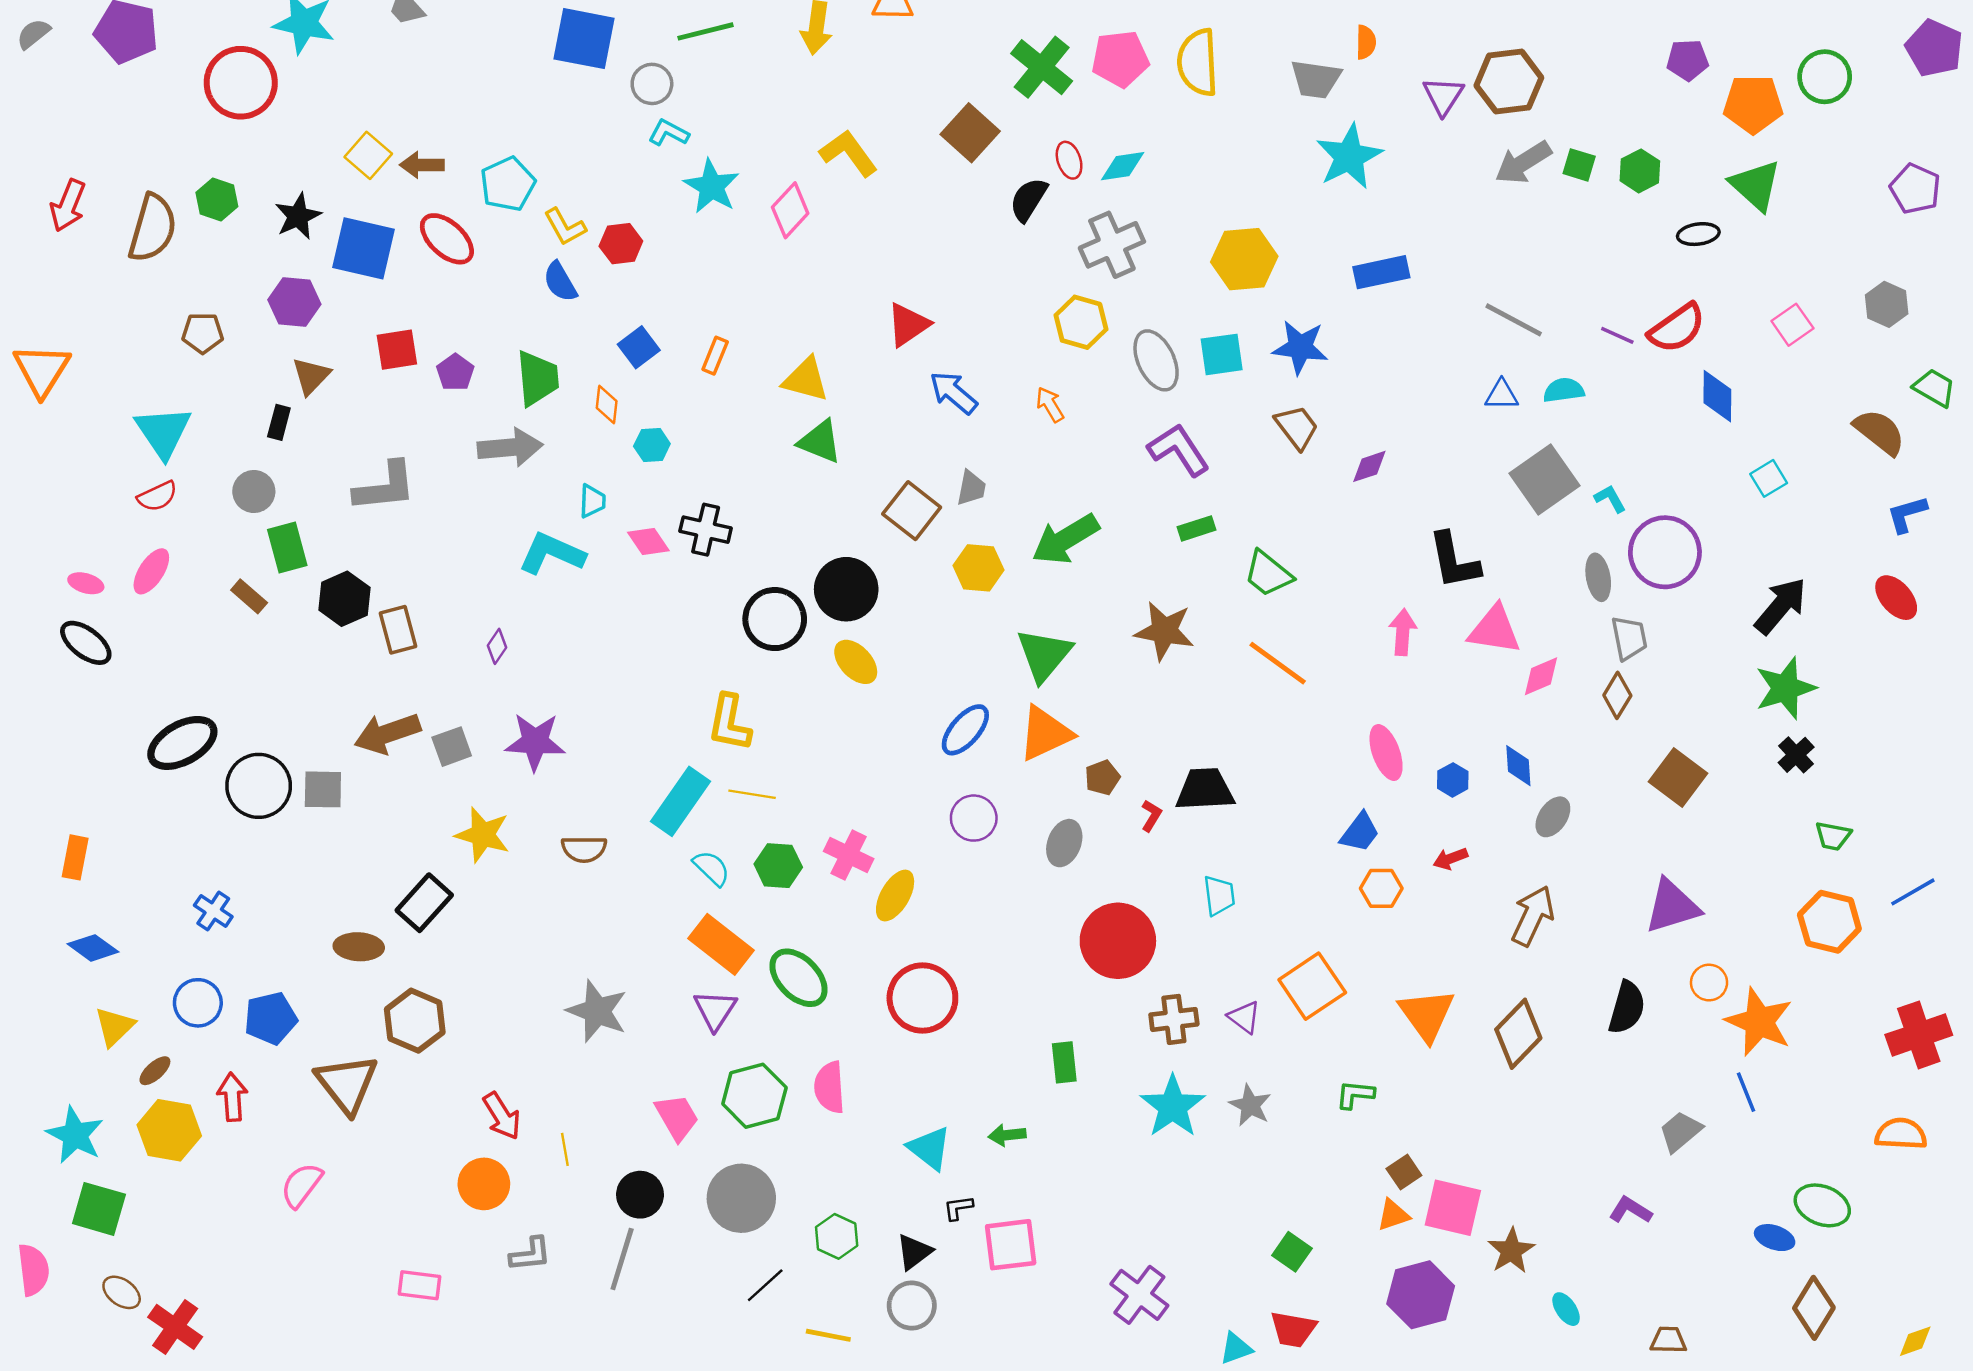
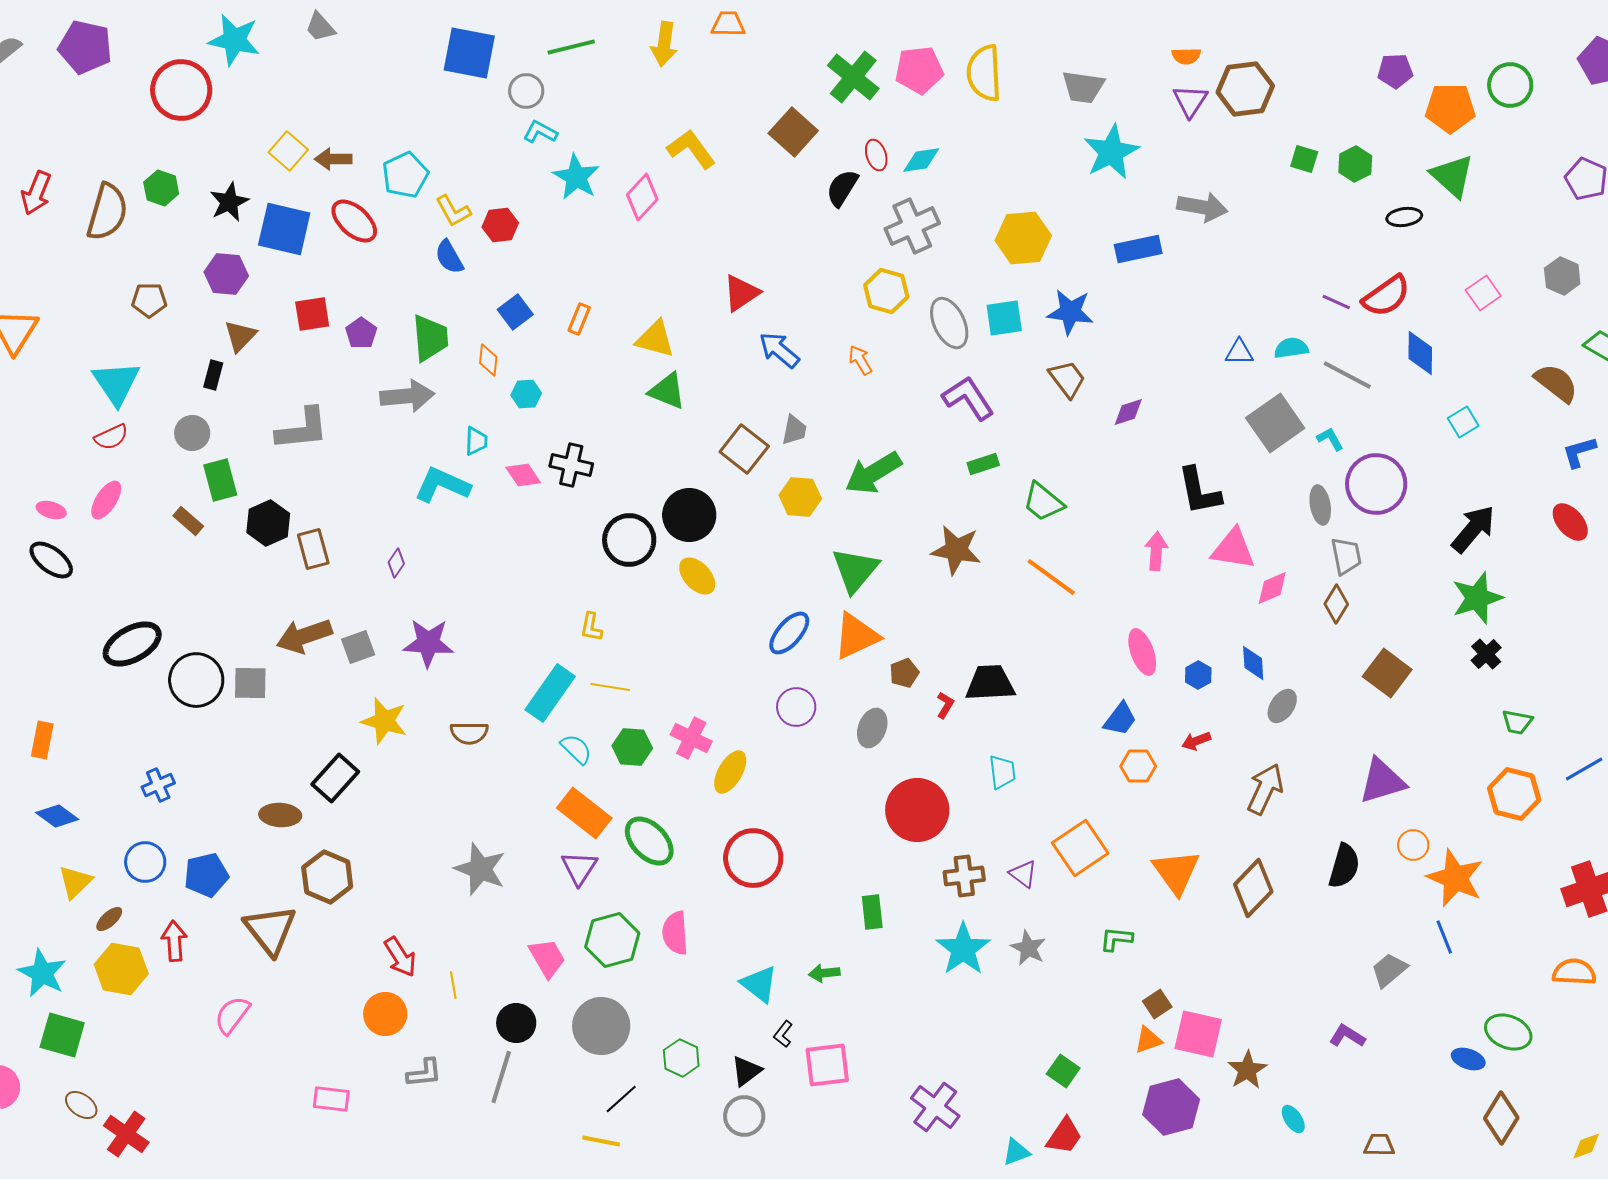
orange semicircle: (1366, 42) -> (1186, 56), moved, turned 88
gray arrow: (1523, 163) -> (1202, 207), moved, turned -138
gray line: (1514, 320) -> (1347, 375), moved
yellow L-shape: (729, 723) -> (591, 627), size x0.6
blue cross: (213, 911) -> (158, 785), turned 32
black L-shape: (958, 1208) -> (783, 1034), turned -44
red trapezoid: (1293, 1329) -> (1064, 1136), turned -66
yellow line: (828, 1335) -> (601, 1141), moved

